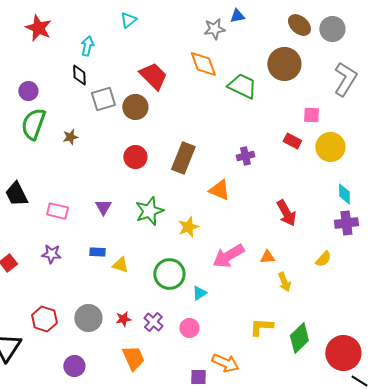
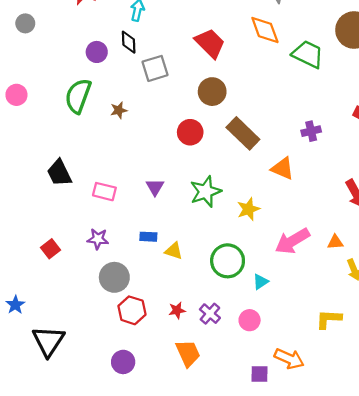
purple circle: (28, 91) -> (97, 52), moved
brown circle: (135, 107) -> (212, 92), moved
brown rectangle: (183, 158) -> (243, 133), turned -68
gray circle: (88, 318) -> (114, 277), moved
red hexagon: (44, 319) -> (132, 310), moved

